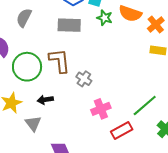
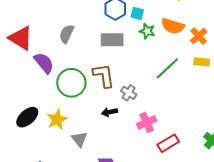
black arrow: (45, 100) -> (109, 112), moved
green line: (145, 105) -> (167, 68), moved

